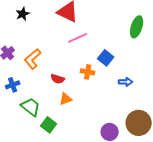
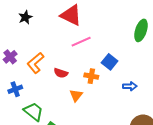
red semicircle: (58, 79) -> (61, 73), moved
orange triangle: (66, 99) -> (76, 95), moved, turned -32

